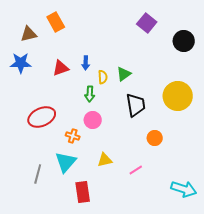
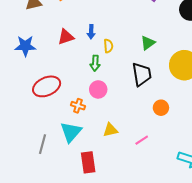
blue star: (21, 63) -> (25, 46), moved
green triangle: (124, 74) -> (148, 43), moved

